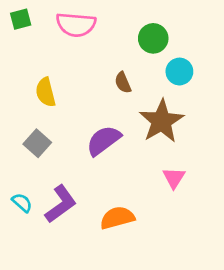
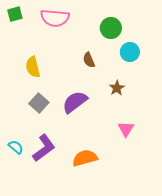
brown star: (161, 121) -> (117, 88), size x0.5
gray square: (37, 143) -> (39, 103), moved

